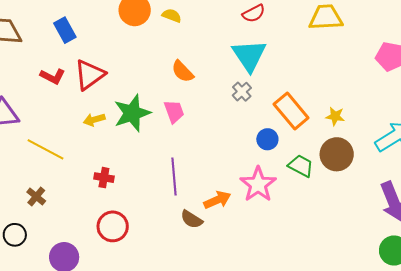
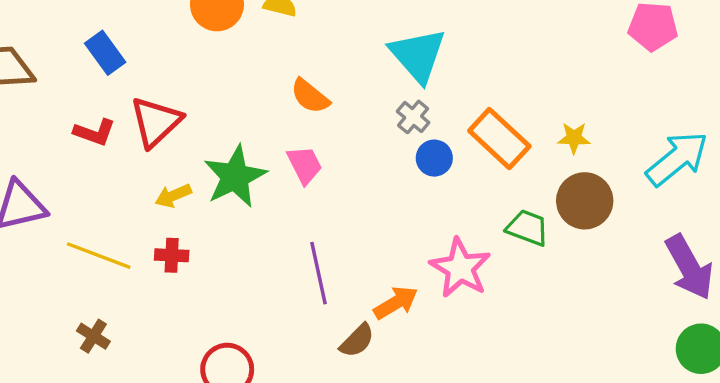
blue circle: (267, 139) -> (434, 158), moved
red cross: (104, 178) -> (172, 255), moved
brown semicircle: (192, 219) -> (357, 341), turned -70

